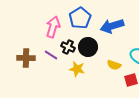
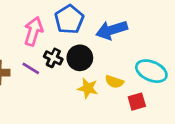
yellow star: (77, 69) -> (88, 88), moved

